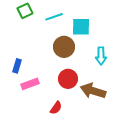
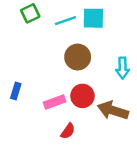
cyan square: (81, 27) -> (93, 18), moved
blue rectangle: (17, 66) -> (16, 91), moved
pink rectangle: (30, 84) -> (55, 102), moved

